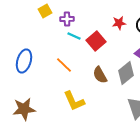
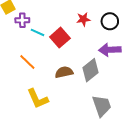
purple cross: (67, 19) -> (22, 20), moved
brown semicircle: (100, 75) -> (64, 72), turned 108

